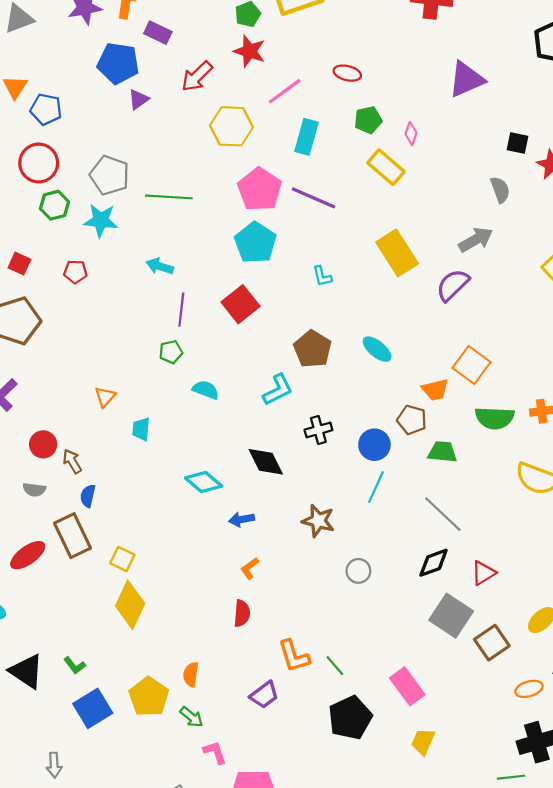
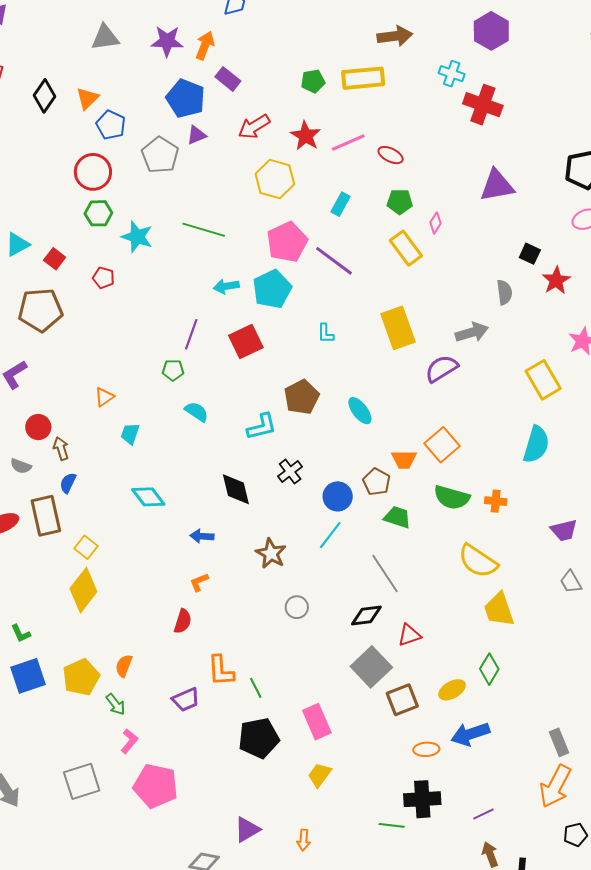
red star: (250, 51) -> (306, 136), moved
pink line: (285, 91) -> (348, 142), moved
cyan rectangle: (307, 137) -> (340, 204), size x0.7
gray pentagon: (110, 175) -> (160, 155), moved
cyan arrow: (160, 266) -> (226, 286), moved, turned -40
black cross: (318, 430) -> (290, 472), turned -35
cyan diamond: (204, 482) -> (148, 497), moved
pink L-shape: (215, 752) -> (129, 741), turned 45

